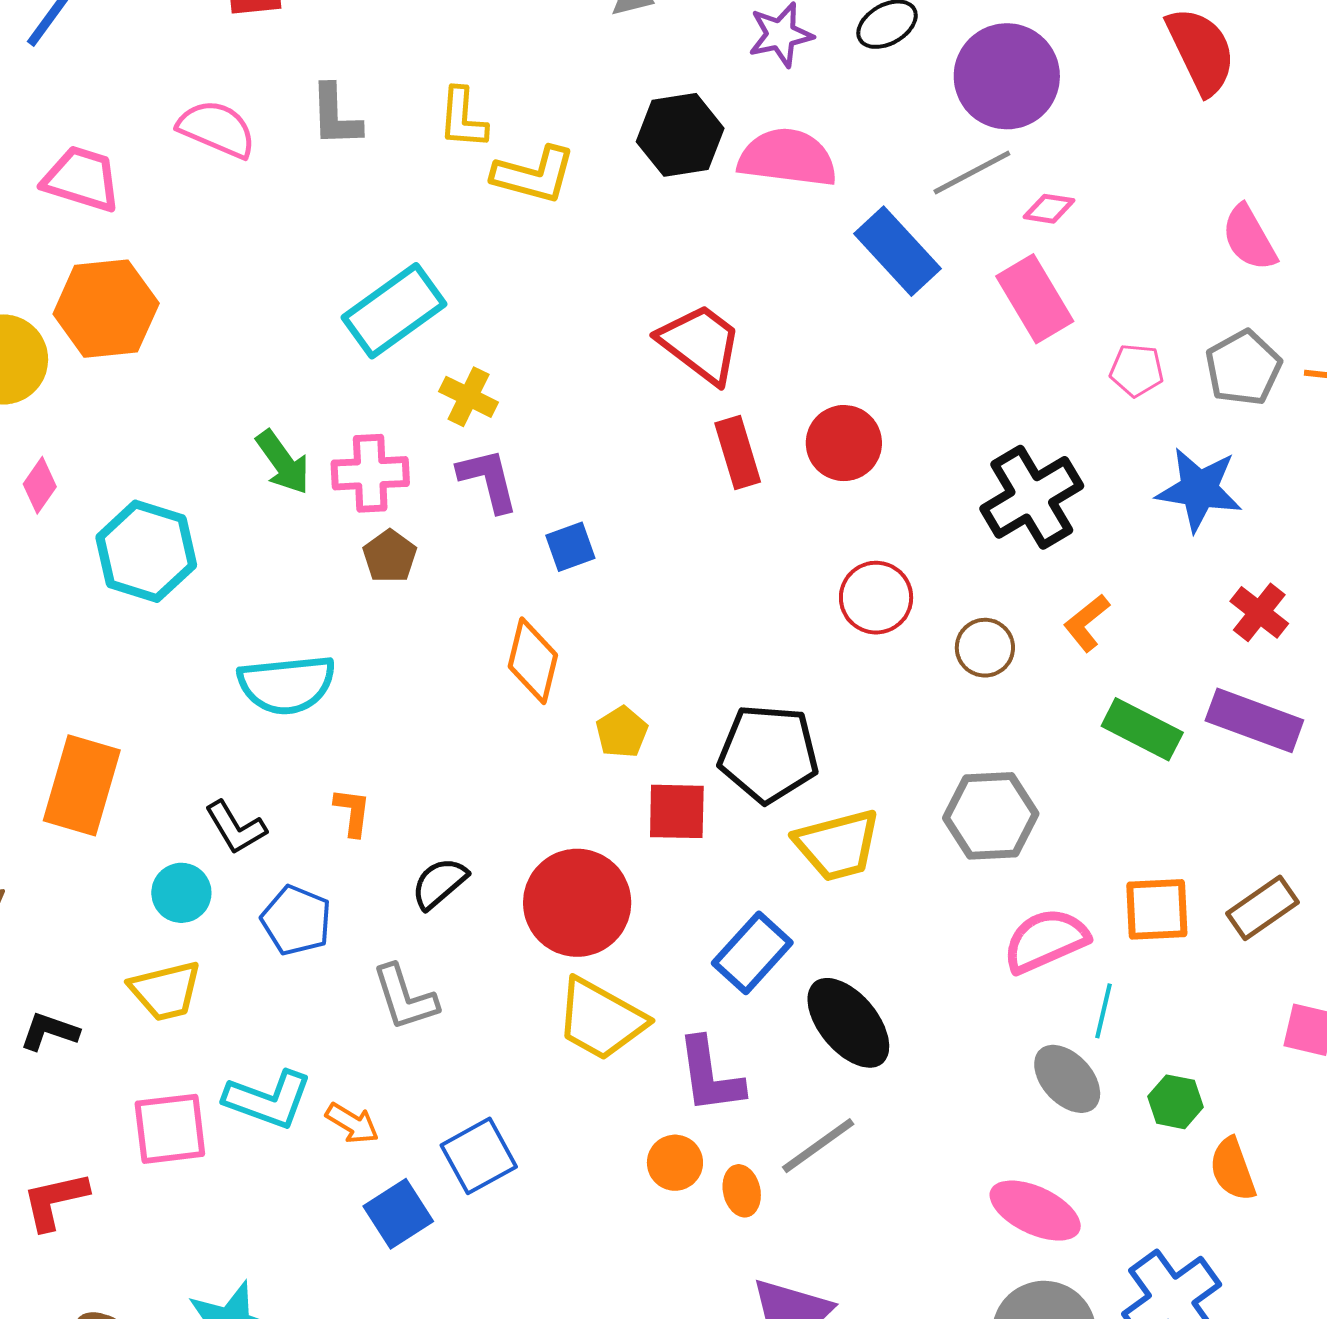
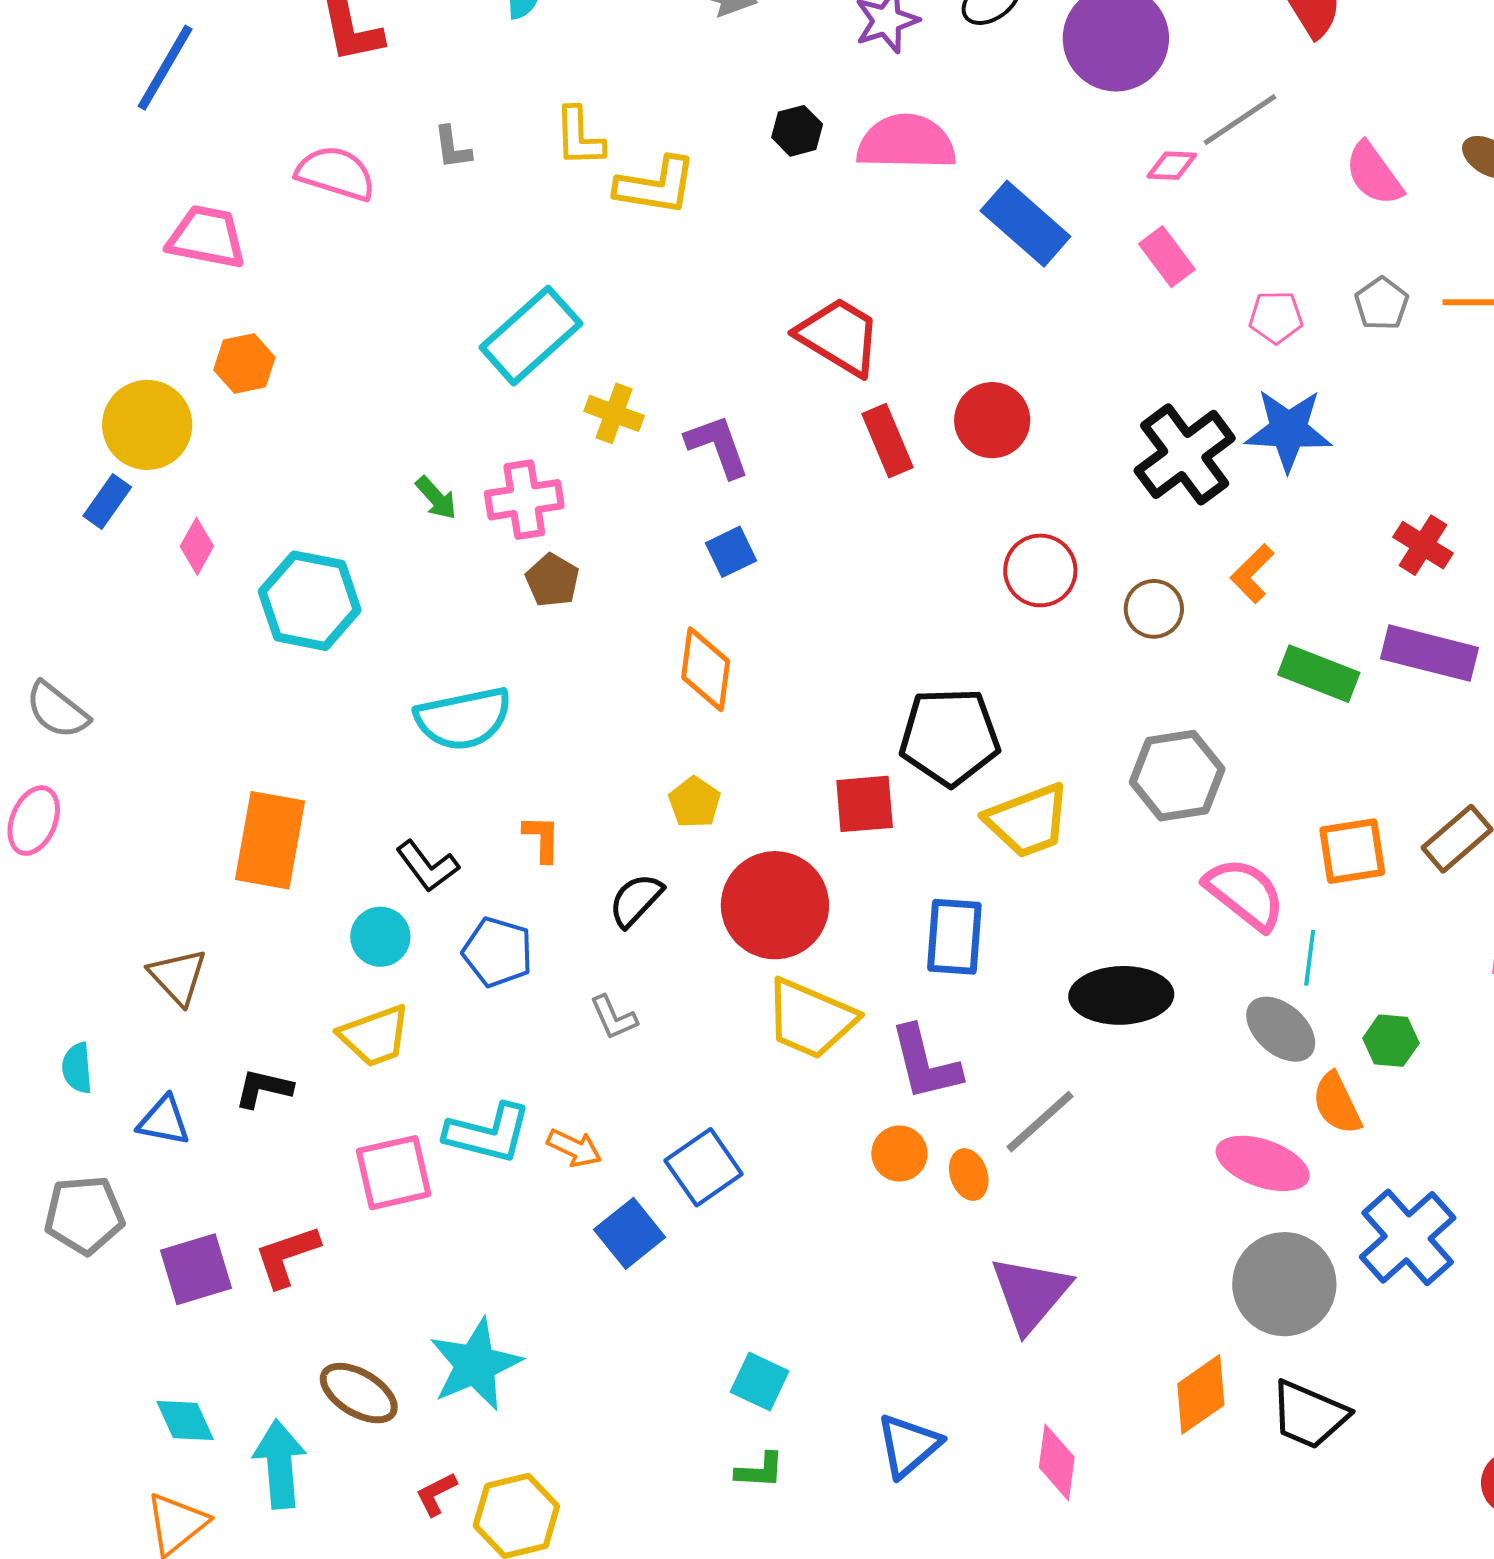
gray L-shape: (335, 116) -> (452, 148), size x0.7
black hexagon: (680, 135) -> (797, 131), size x0.6
gray line: (972, 173) -> (1240, 120), moved
pink rectangle: (1035, 299) -> (1167, 257), size x0.7
orange hexagon: (106, 309) -> (244, 364), size x0.6
gray pentagon: (1243, 368) -> (1382, 304), size x0.7
green arrow: (283, 462) -> (436, 498), size x0.7
purple L-shape: (488, 480) -> (718, 446), moved
blue star: (1199, 489) -> (1288, 430), moved
yellow pentagon: (622, 732) -> (695, 802), moved
pink semicircle: (1046, 940) -> (1245, 894), turned 68
blue rectangle: (752, 953) -> (954, 937), turned -32
gray L-shape: (405, 998) -> (613, 1017), size x0.7
black ellipse: (848, 1023) -> (1121, 995), moved, turned -46
orange semicircle: (1233, 1169) -> (1337, 1103), moved

